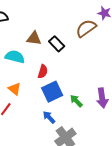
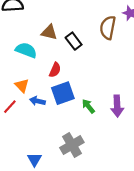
brown semicircle: (86, 28) -> (108, 28), turned -50
blue arrow: (49, 117) -> (37, 101), moved, turned -40

